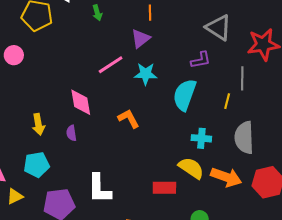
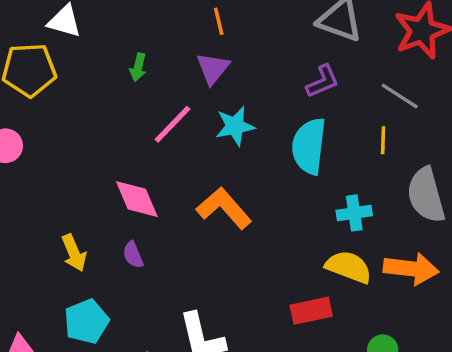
green arrow: (97, 13) -> (138, 67), moved, turned 42
gray line: (242, 78) -> (400, 96), turned -45
orange L-shape: (129, 119) -> (224, 208), size x1.4

